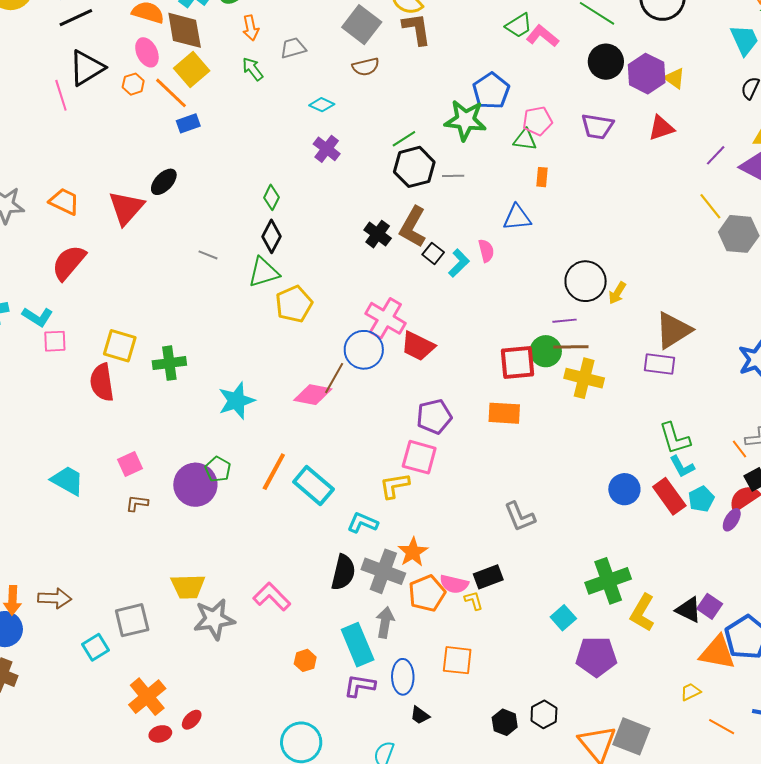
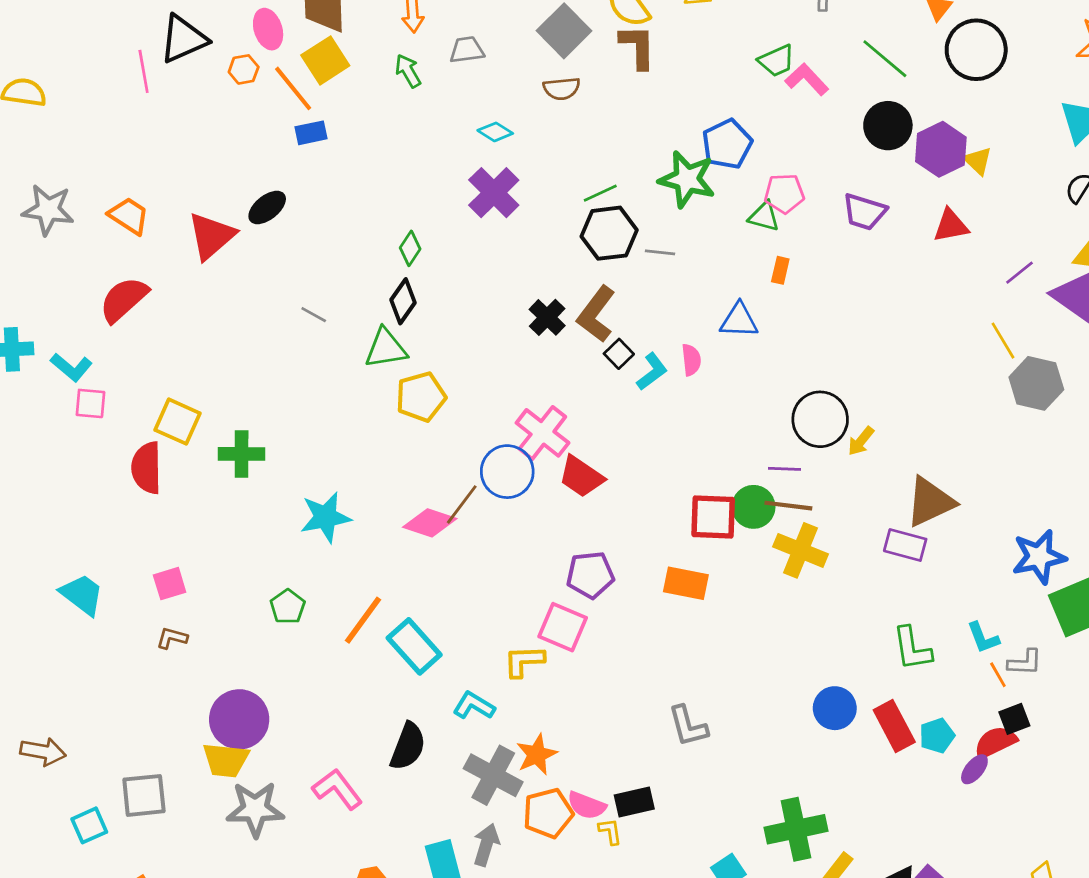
purple cross: (327, 149) -> (494, 193), size x1.4
cyan L-shape: (682, 467) -> (983, 638), moved
purple circle: (195, 485) -> (239, 719), moved
black semicircle: (343, 572) -> (408, 746), moved

